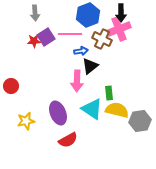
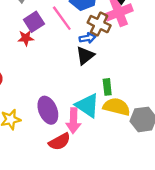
pink line: (70, 34) -> (62, 18), turned 55
red star: (34, 41) -> (26, 38), moved
blue arrow: (81, 51) -> (87, 38), moved
pink arrow: (77, 81) -> (73, 121), moved

